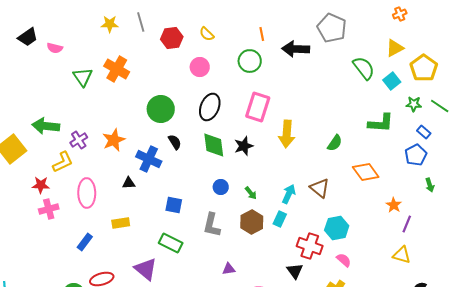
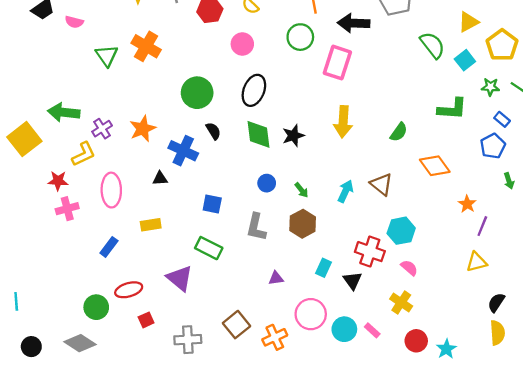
pink rectangle: (258, 107) -> (337, 63), moved
cyan rectangle: (280, 219) -> (323, 268), moved
yellow triangle: (402, 255) -> (477, 262), turned -30

